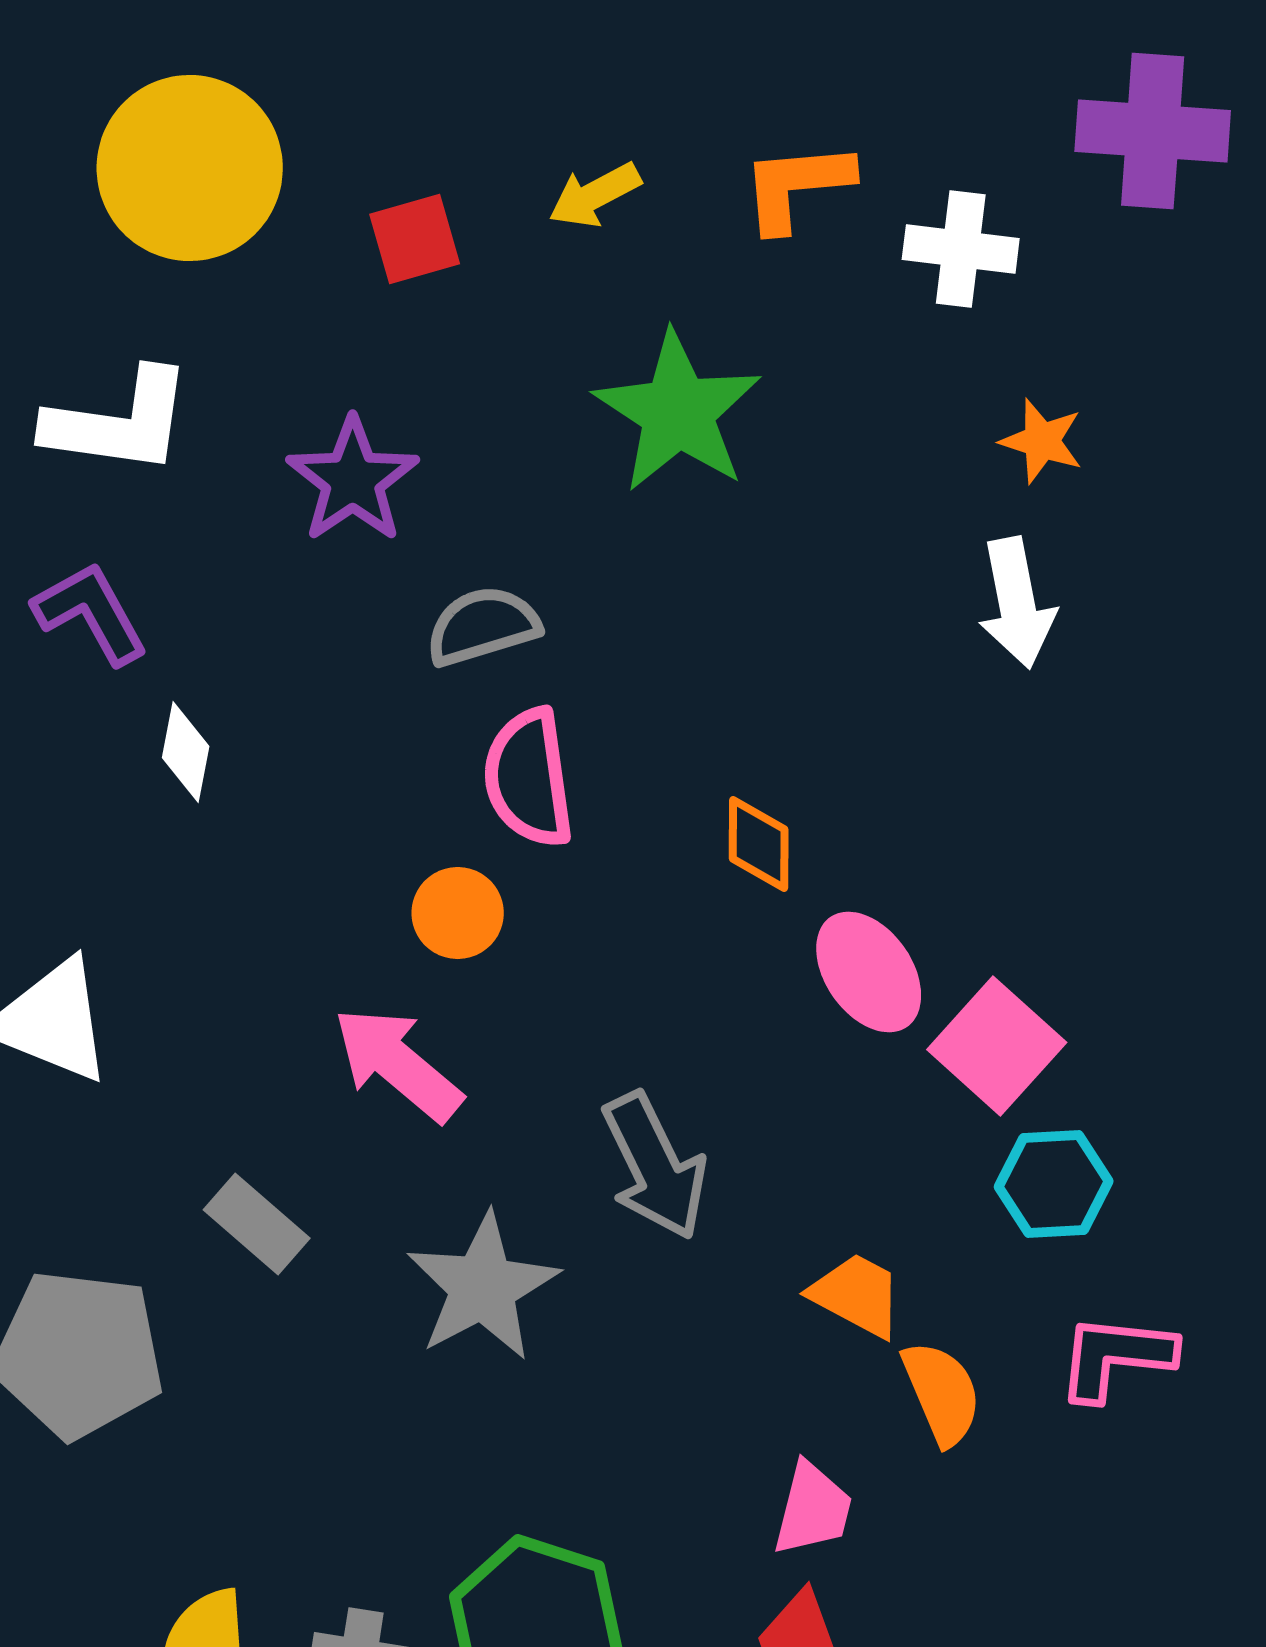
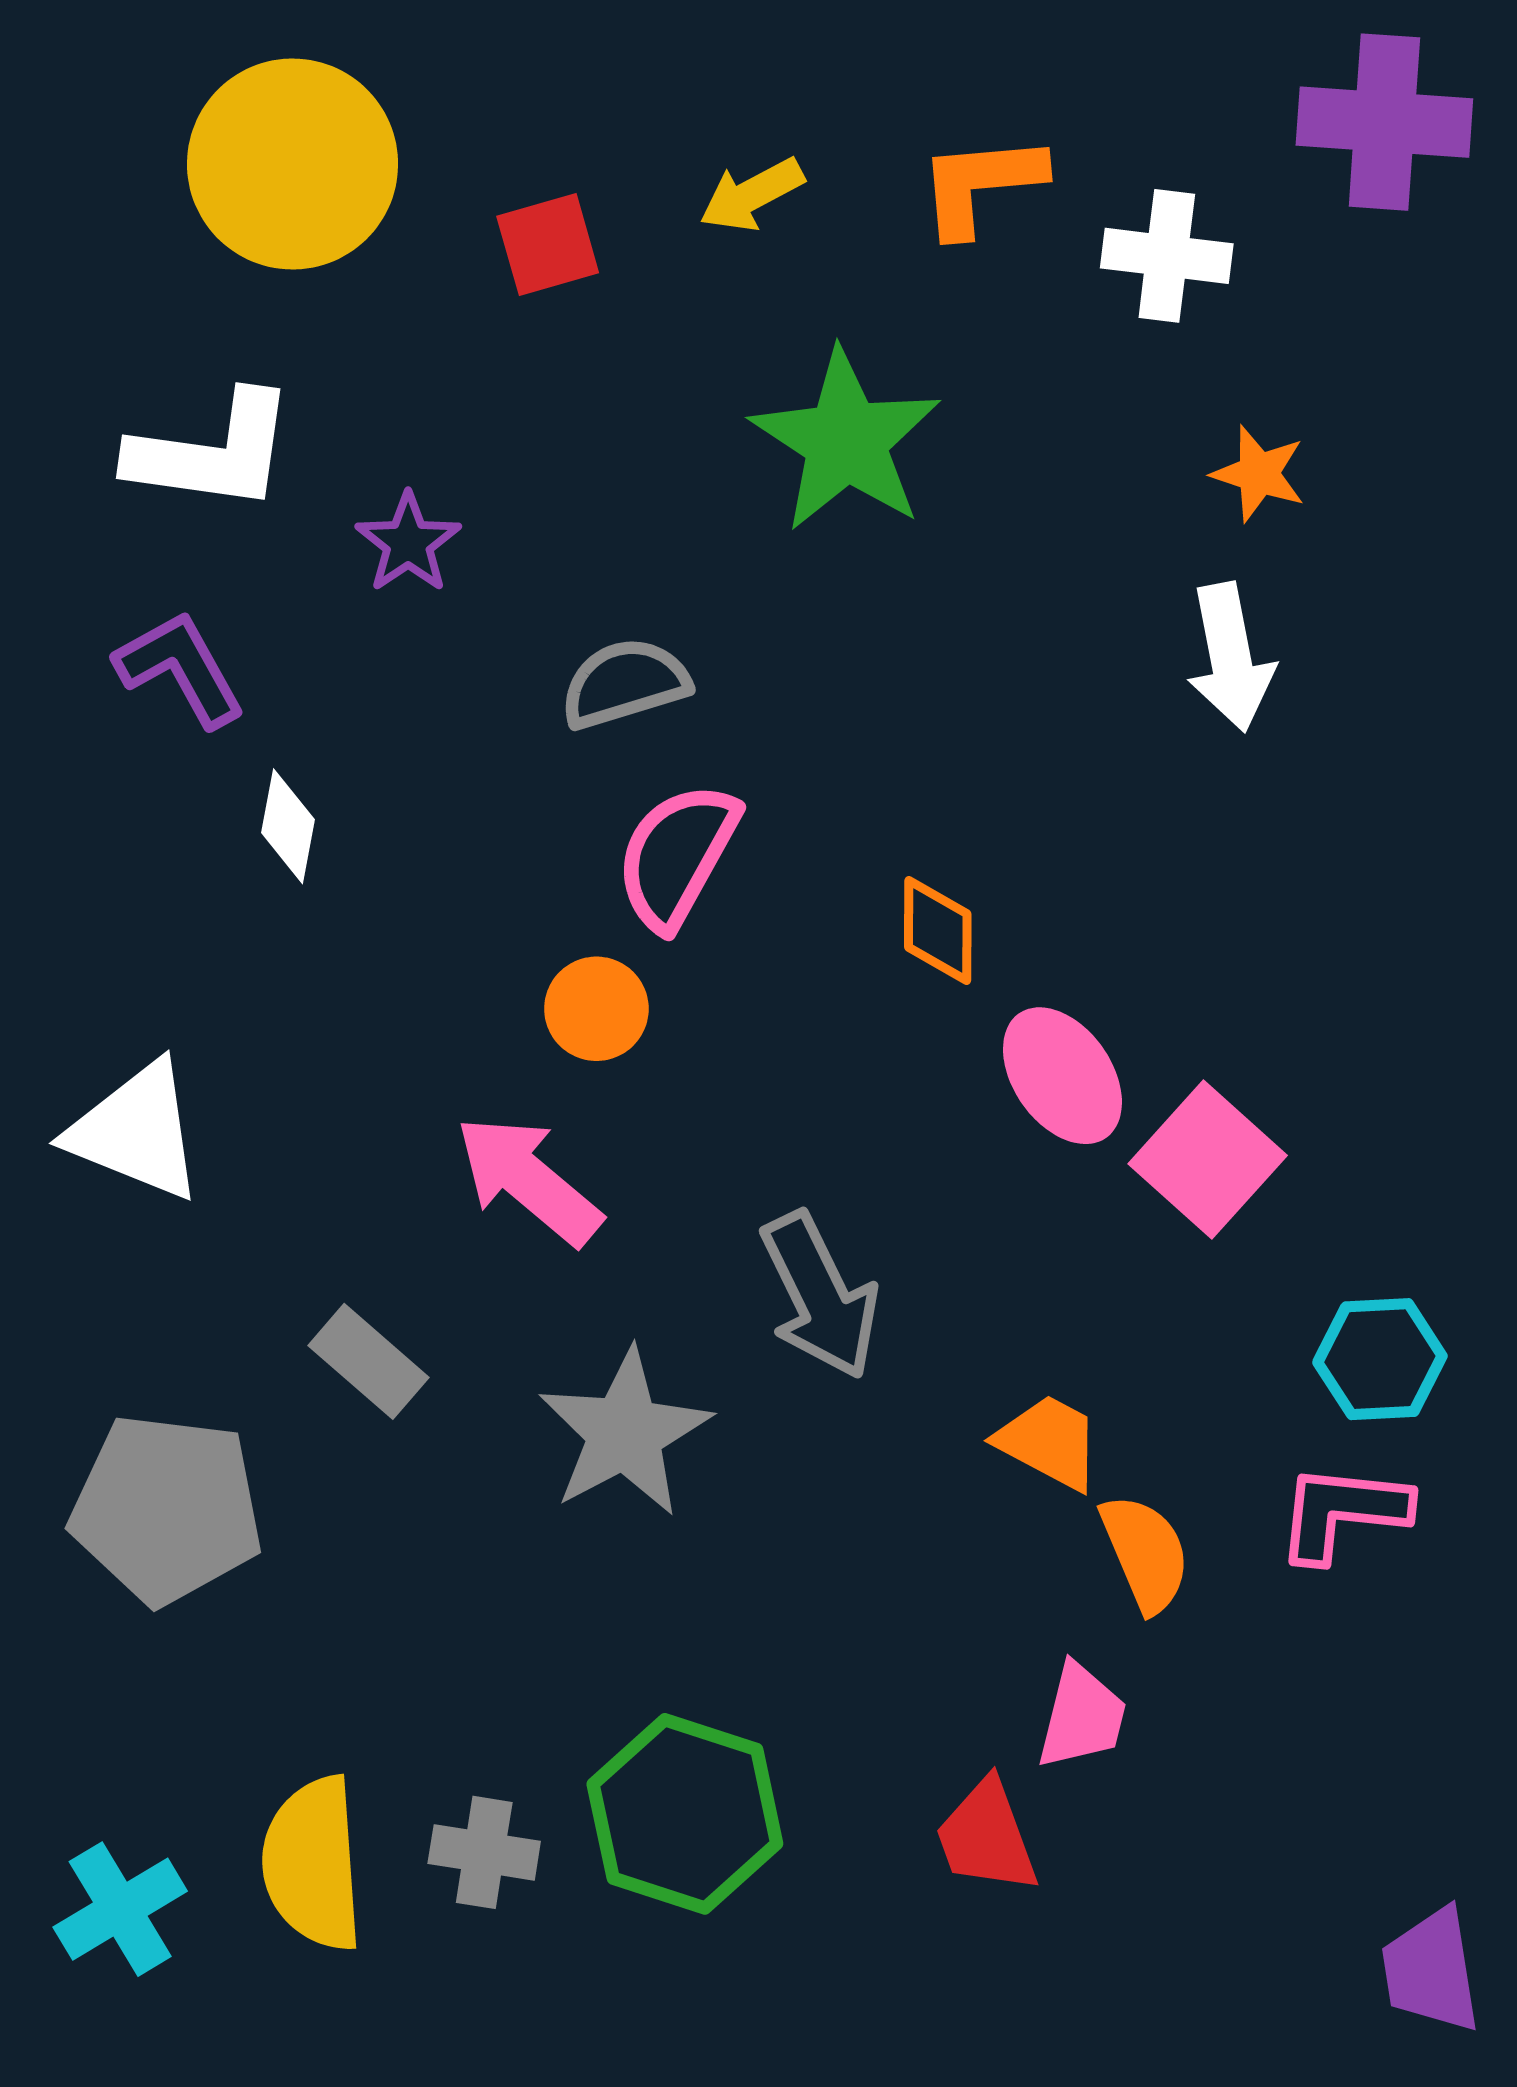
purple star: (353, 480) -> (408, 543), moved, size x0.7
pink semicircle: (529, 778) -> (677, 856), turned 37
cyan hexagon: (1054, 1184) -> (1380, 1359), moved
pink trapezoid: (813, 1509) -> (1082, 1716), moved

